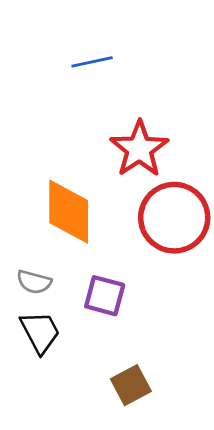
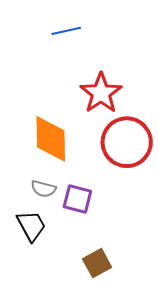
gray semicircle: (34, 282) -> (43, 189), moved

